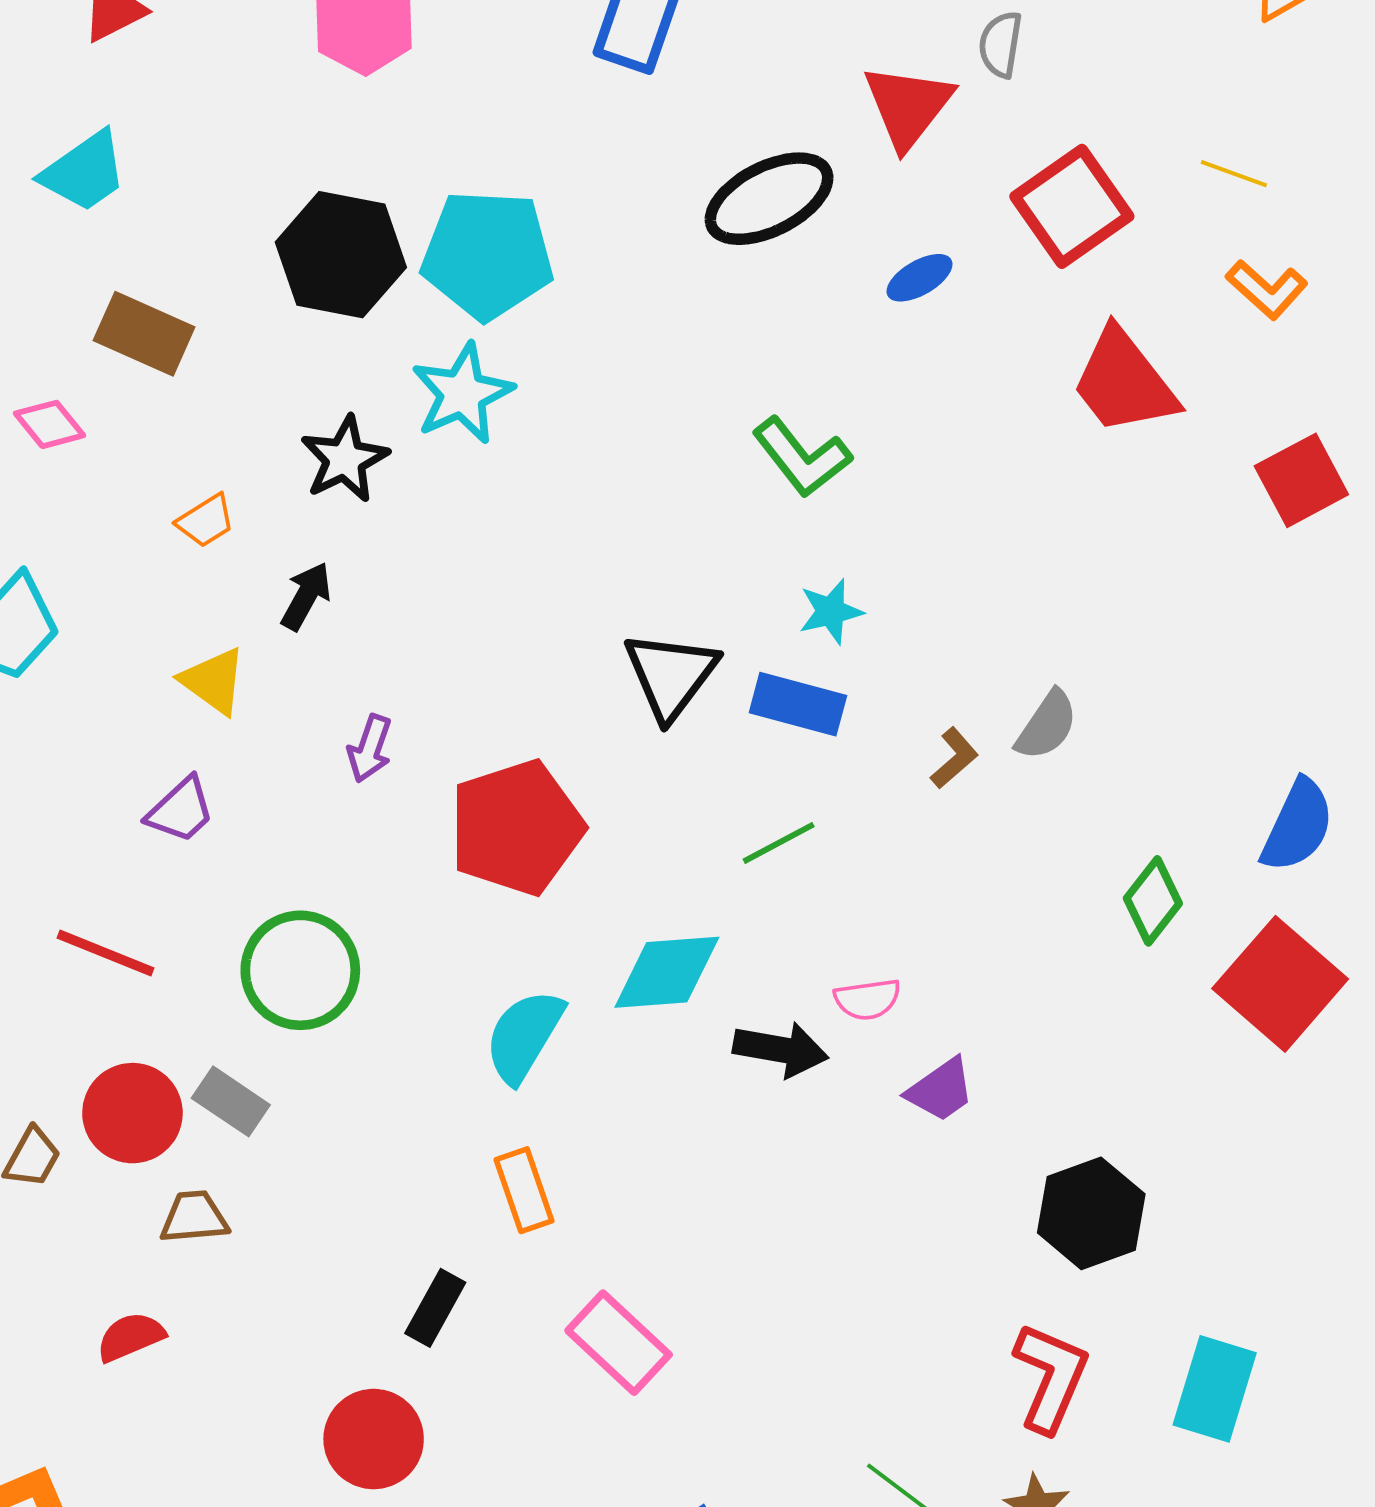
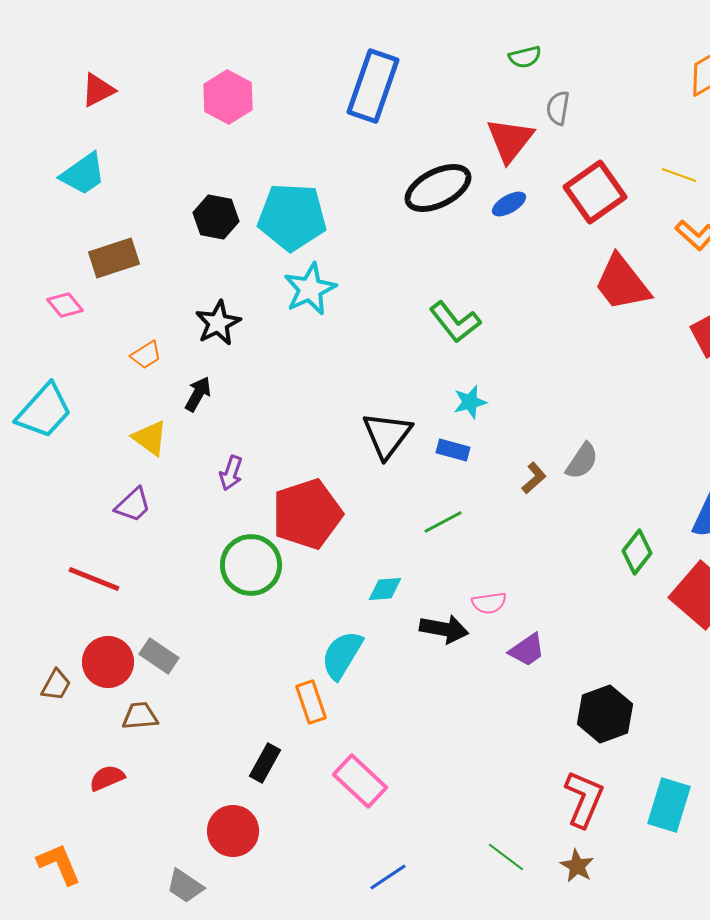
black hexagon: (341, 255) -> (216, 217), size x0.7
blue ellipse: (920, 278) -> (509, 204), moved
brown rectangle: (144, 334) -> (114, 258), turned -42
cyan star: (462, 394) -> (310, 289), moved
blue rectangle: (798, 704) -> (453, 450), size x0.7
green circle: (300, 970) -> (251, 565), moved
cyan diamond: (667, 972) -> (385, 589), size x0.6
cyan semicircle: (524, 1036) -> (342, 655), moved

